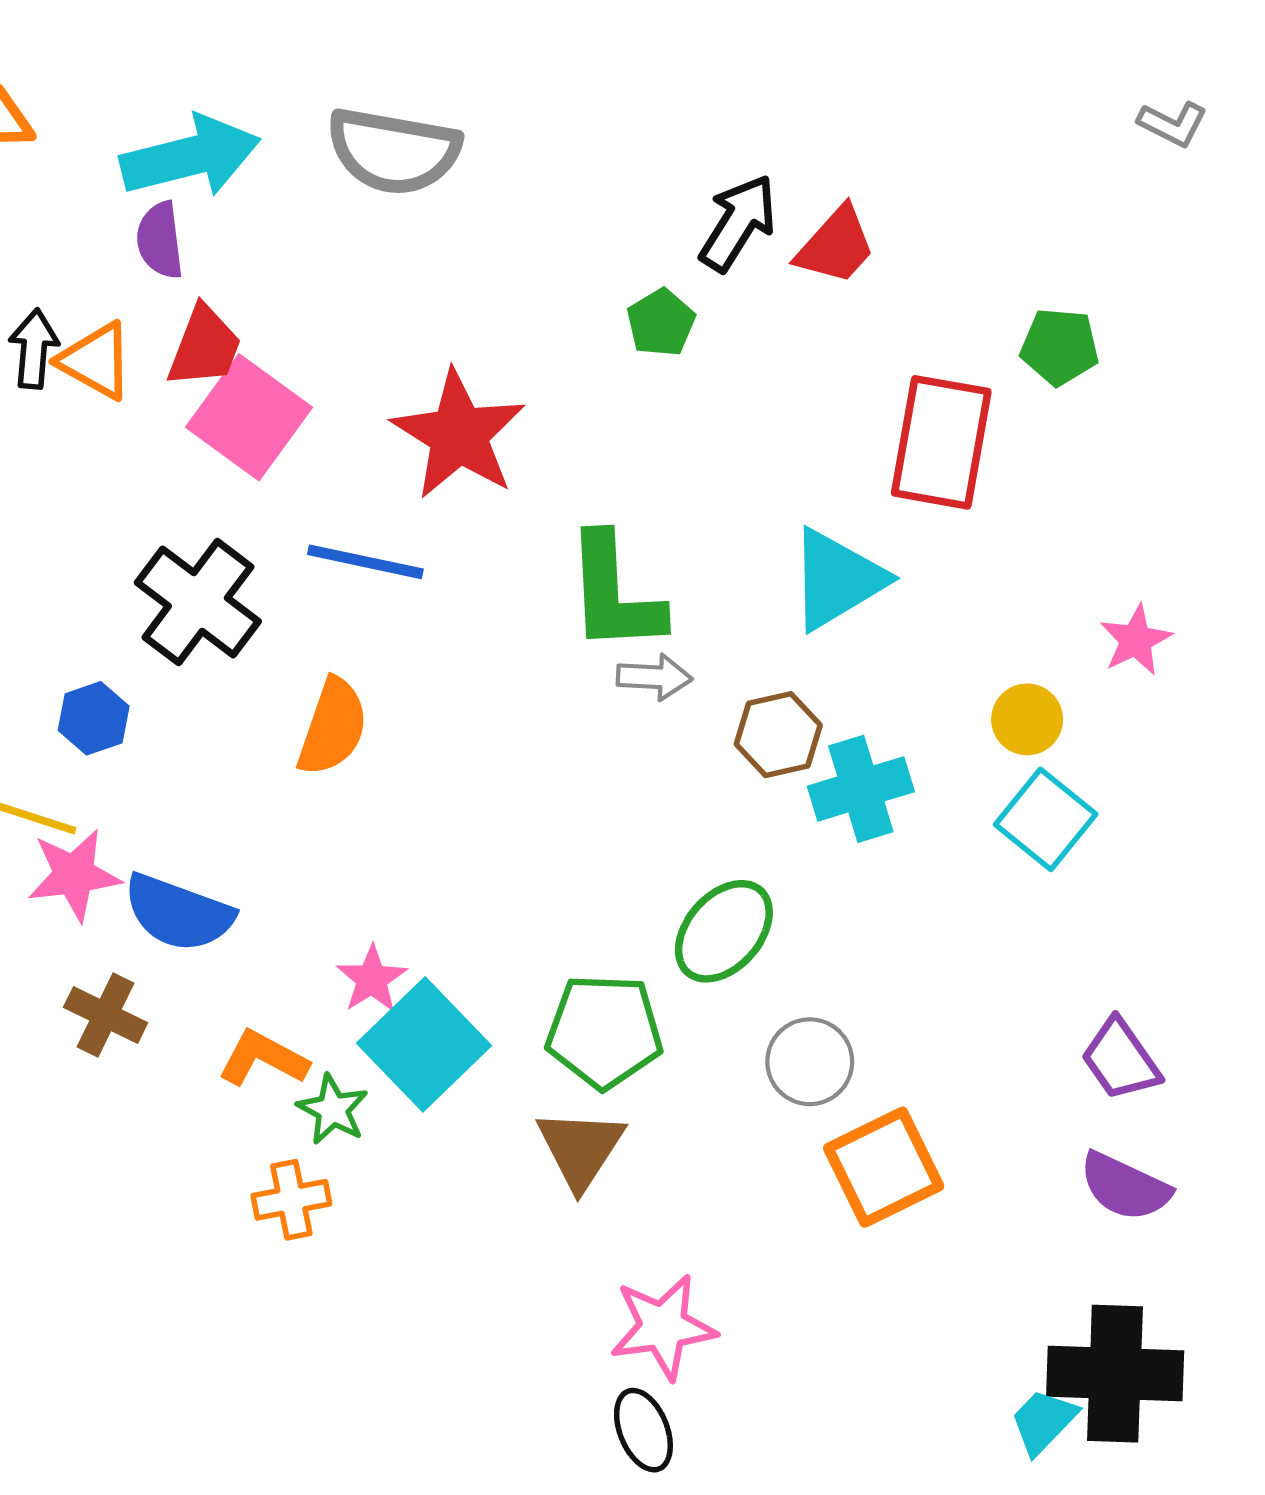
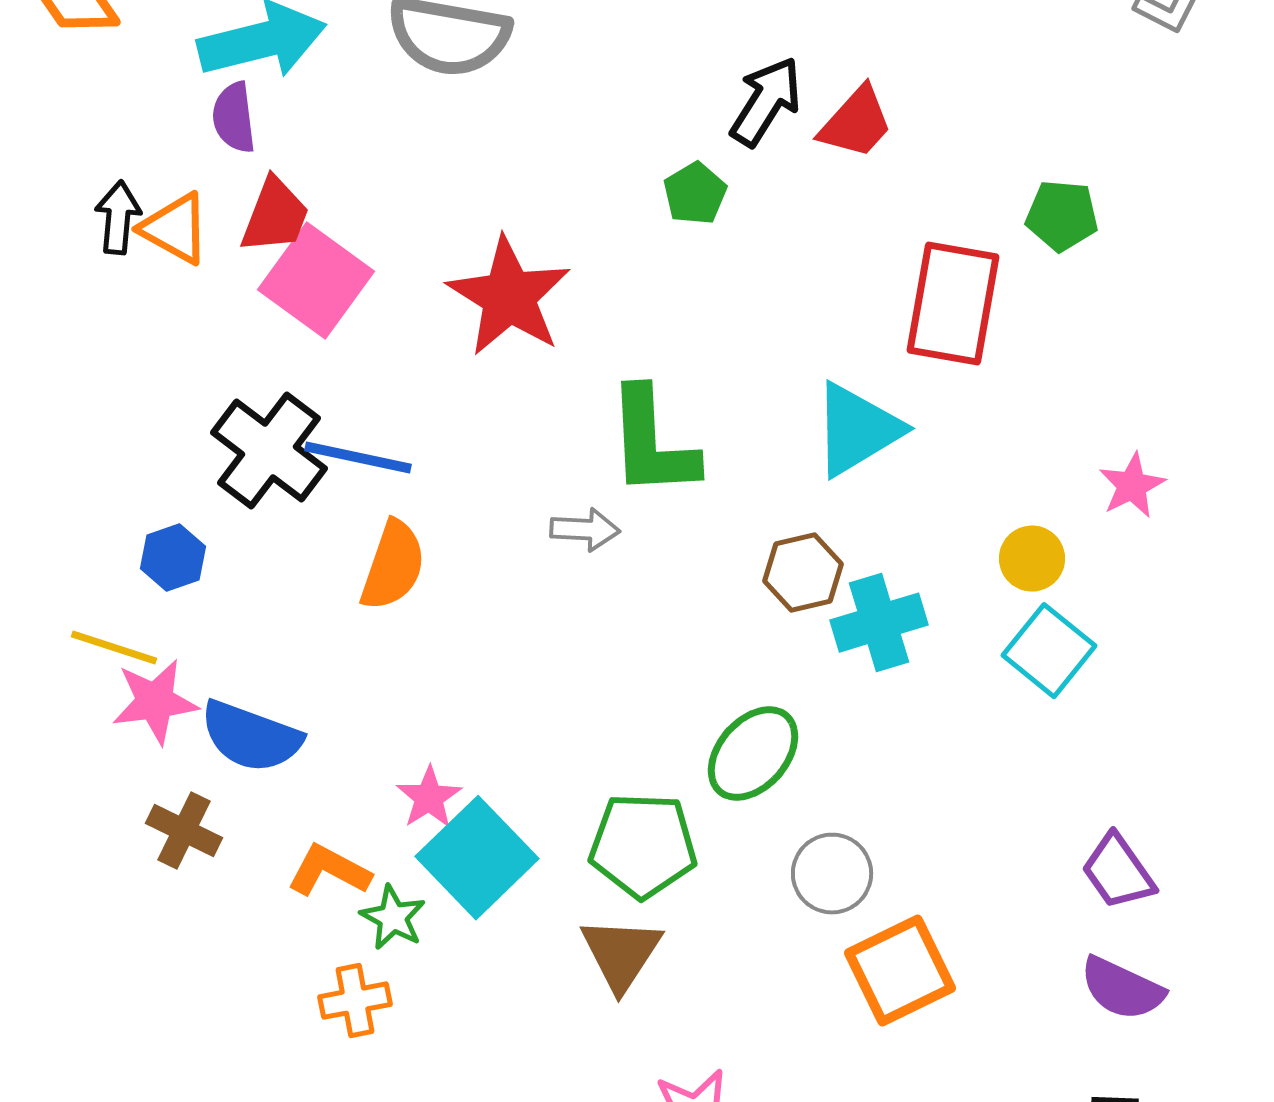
blue line: (365, 562) -> (358, 458), moved
gray arrow: (654, 677) -> (585, 530), moved

